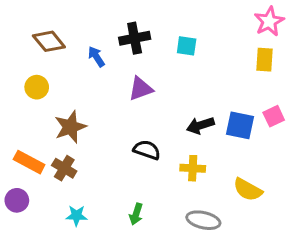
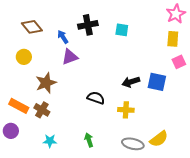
purple triangle: (141, 89) -> (70, 57), moved
pink square: (274, 116) -> (179, 62), moved
yellow semicircle: (248, 190) -> (159, 139), moved, turned -66
green arrow: (136, 214) -> (89, 140), turned 144

